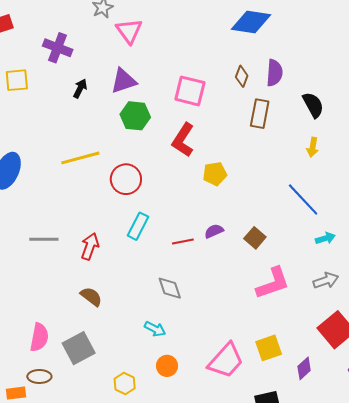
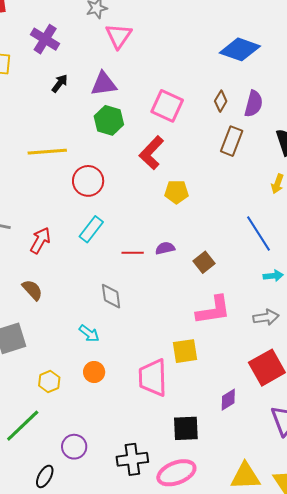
yellow square: (269, 348) -> (185, 351), moved
pink trapezoid: (226, 361) -> (153, 378), turned 126

